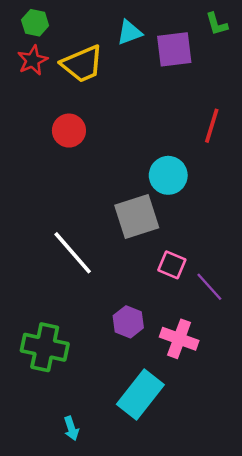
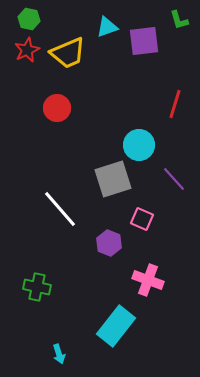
purple line: (209, 287) -> (174, 179), moved
purple hexagon: (128, 322) -> (109, 243), moved
green cross: (45, 347) -> (37, 287), size x0.7

